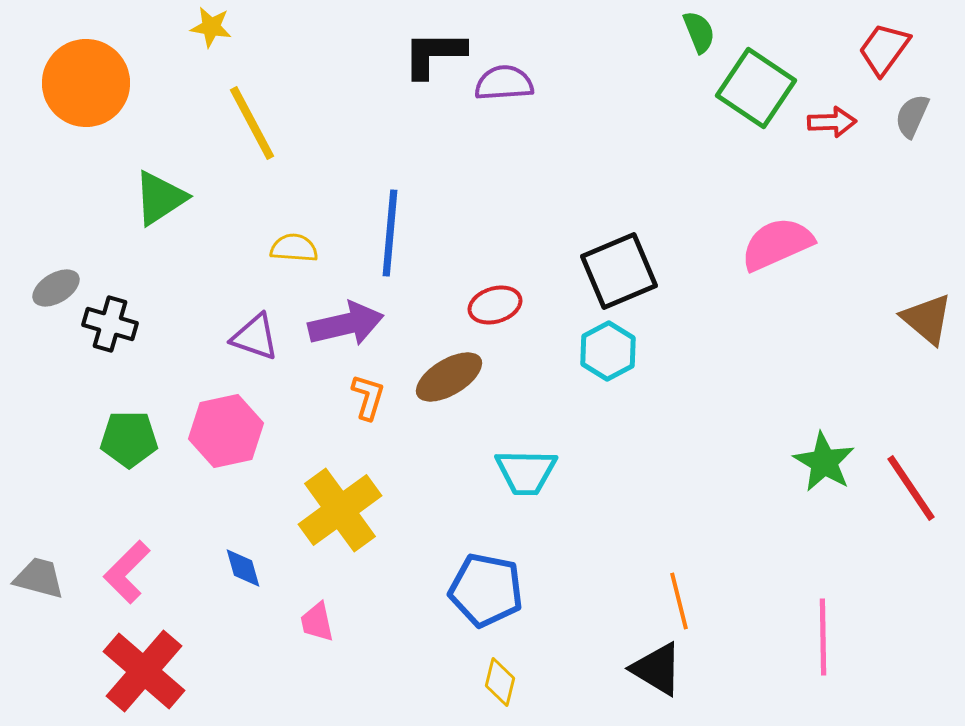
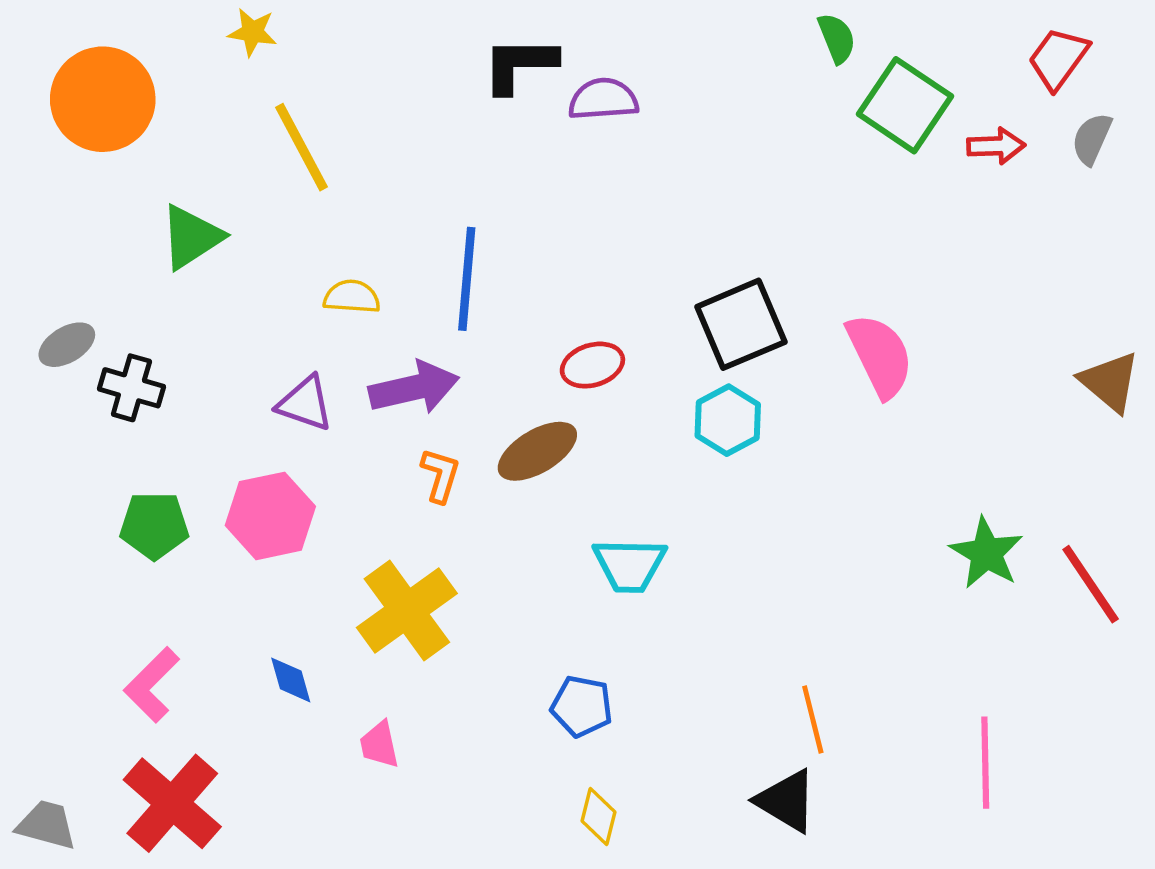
pink semicircle: (777, 244) -> (880, 355), moved, turned 88
gray trapezoid: (39, 578) -> (46, 825), moved
blue pentagon: (486, 590) -> (582, 706), size x0.7

